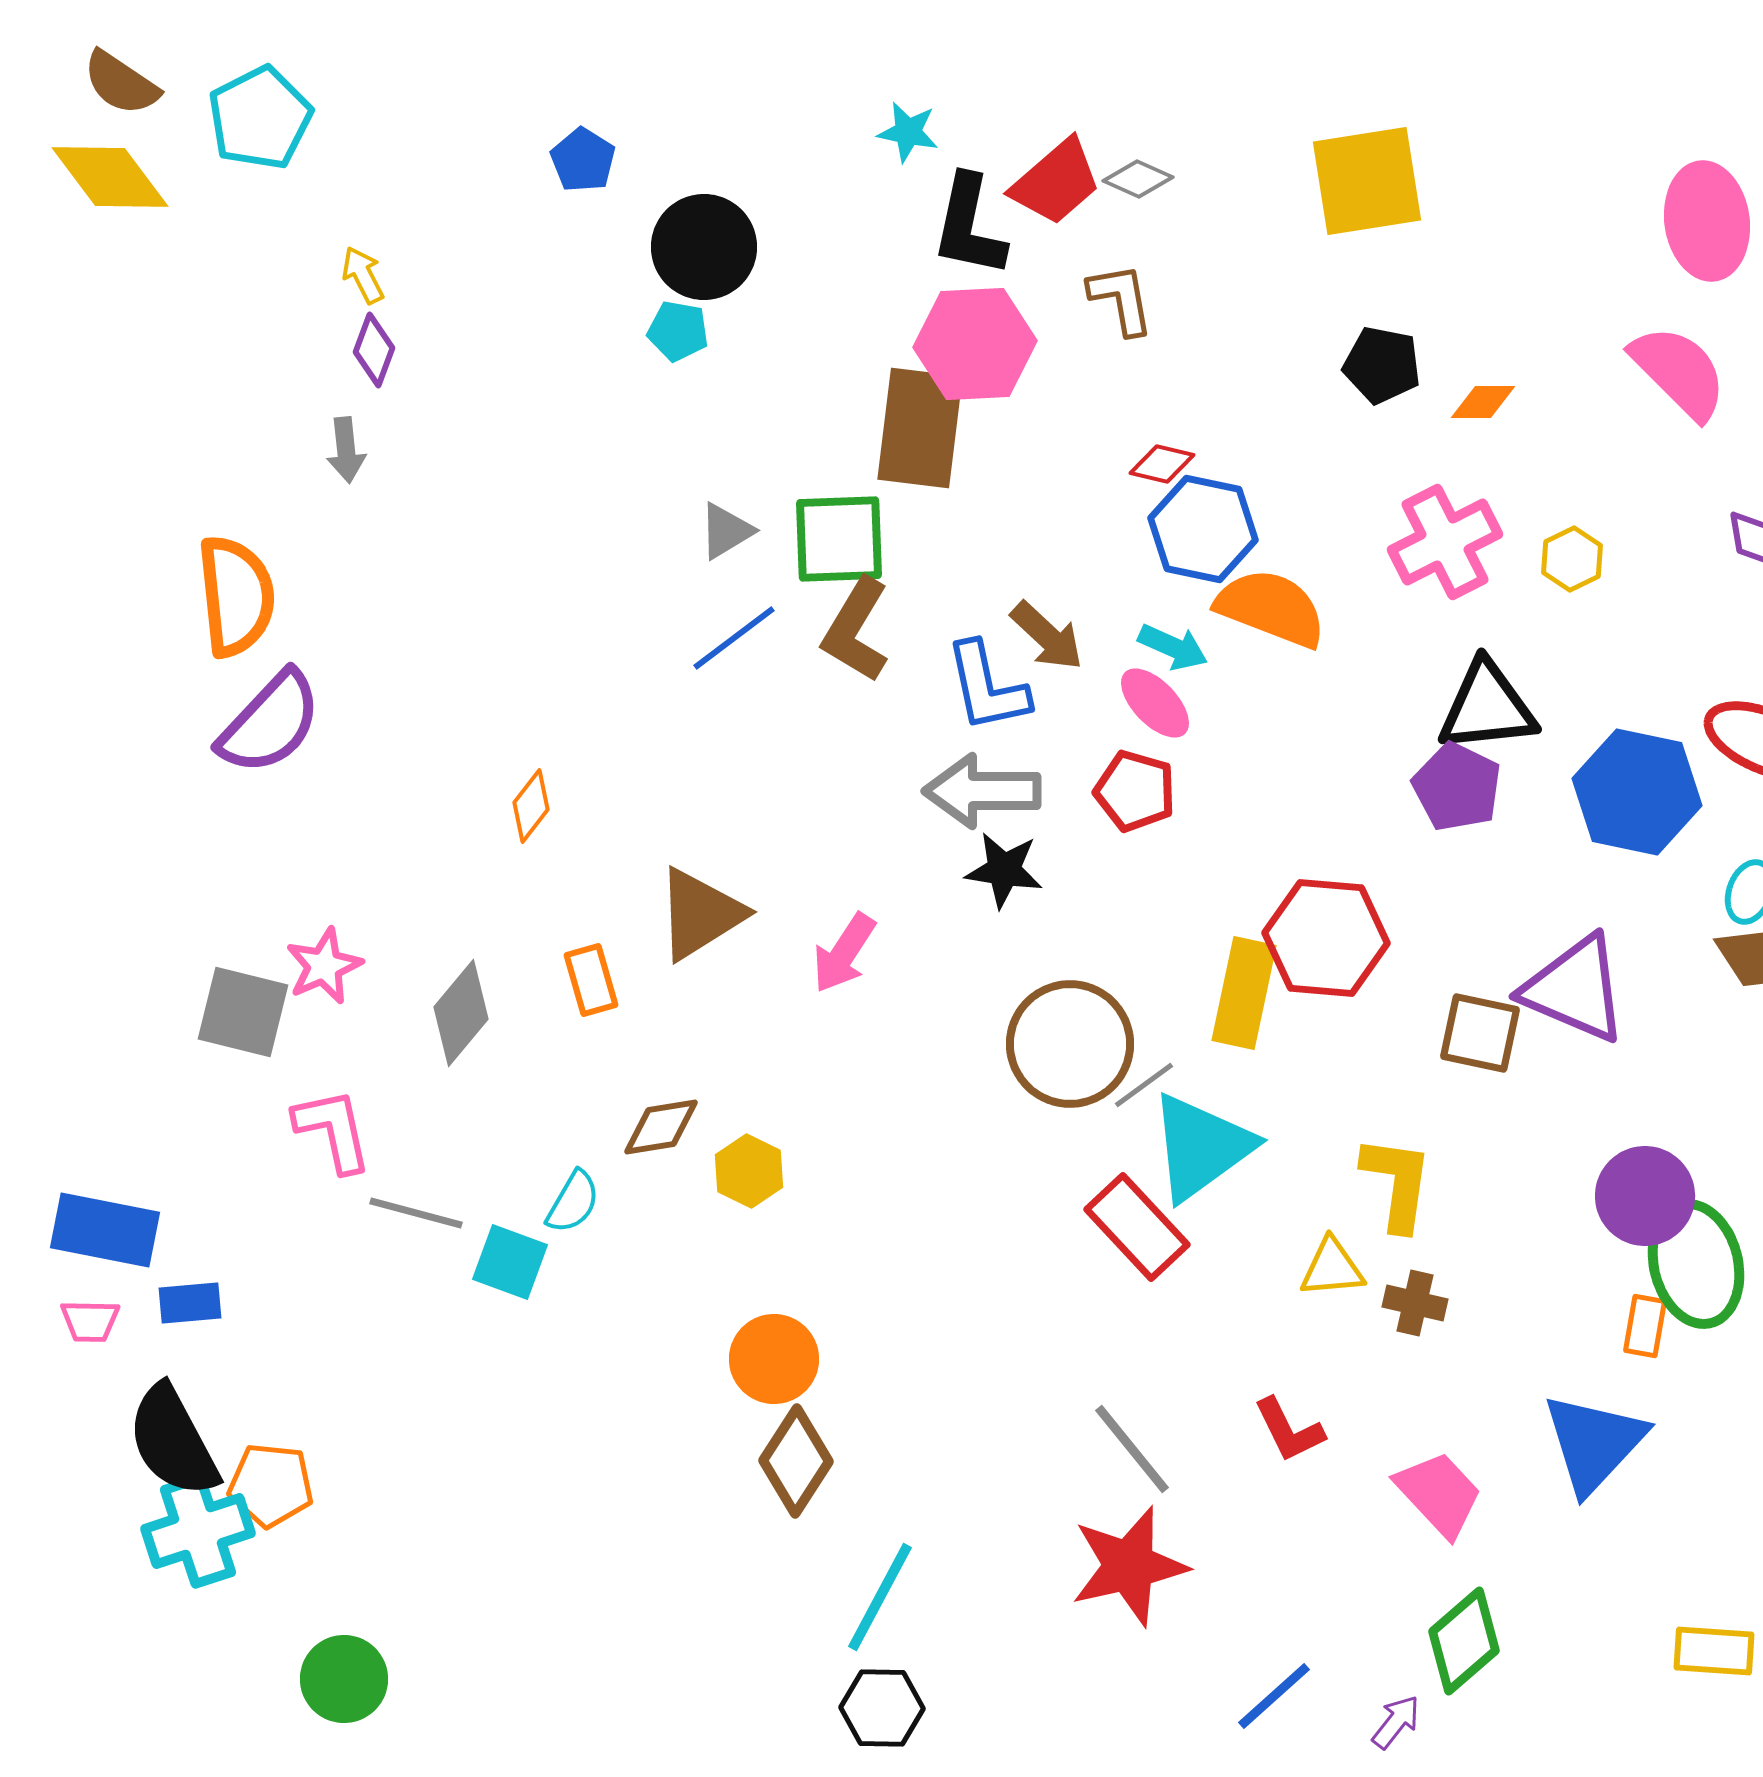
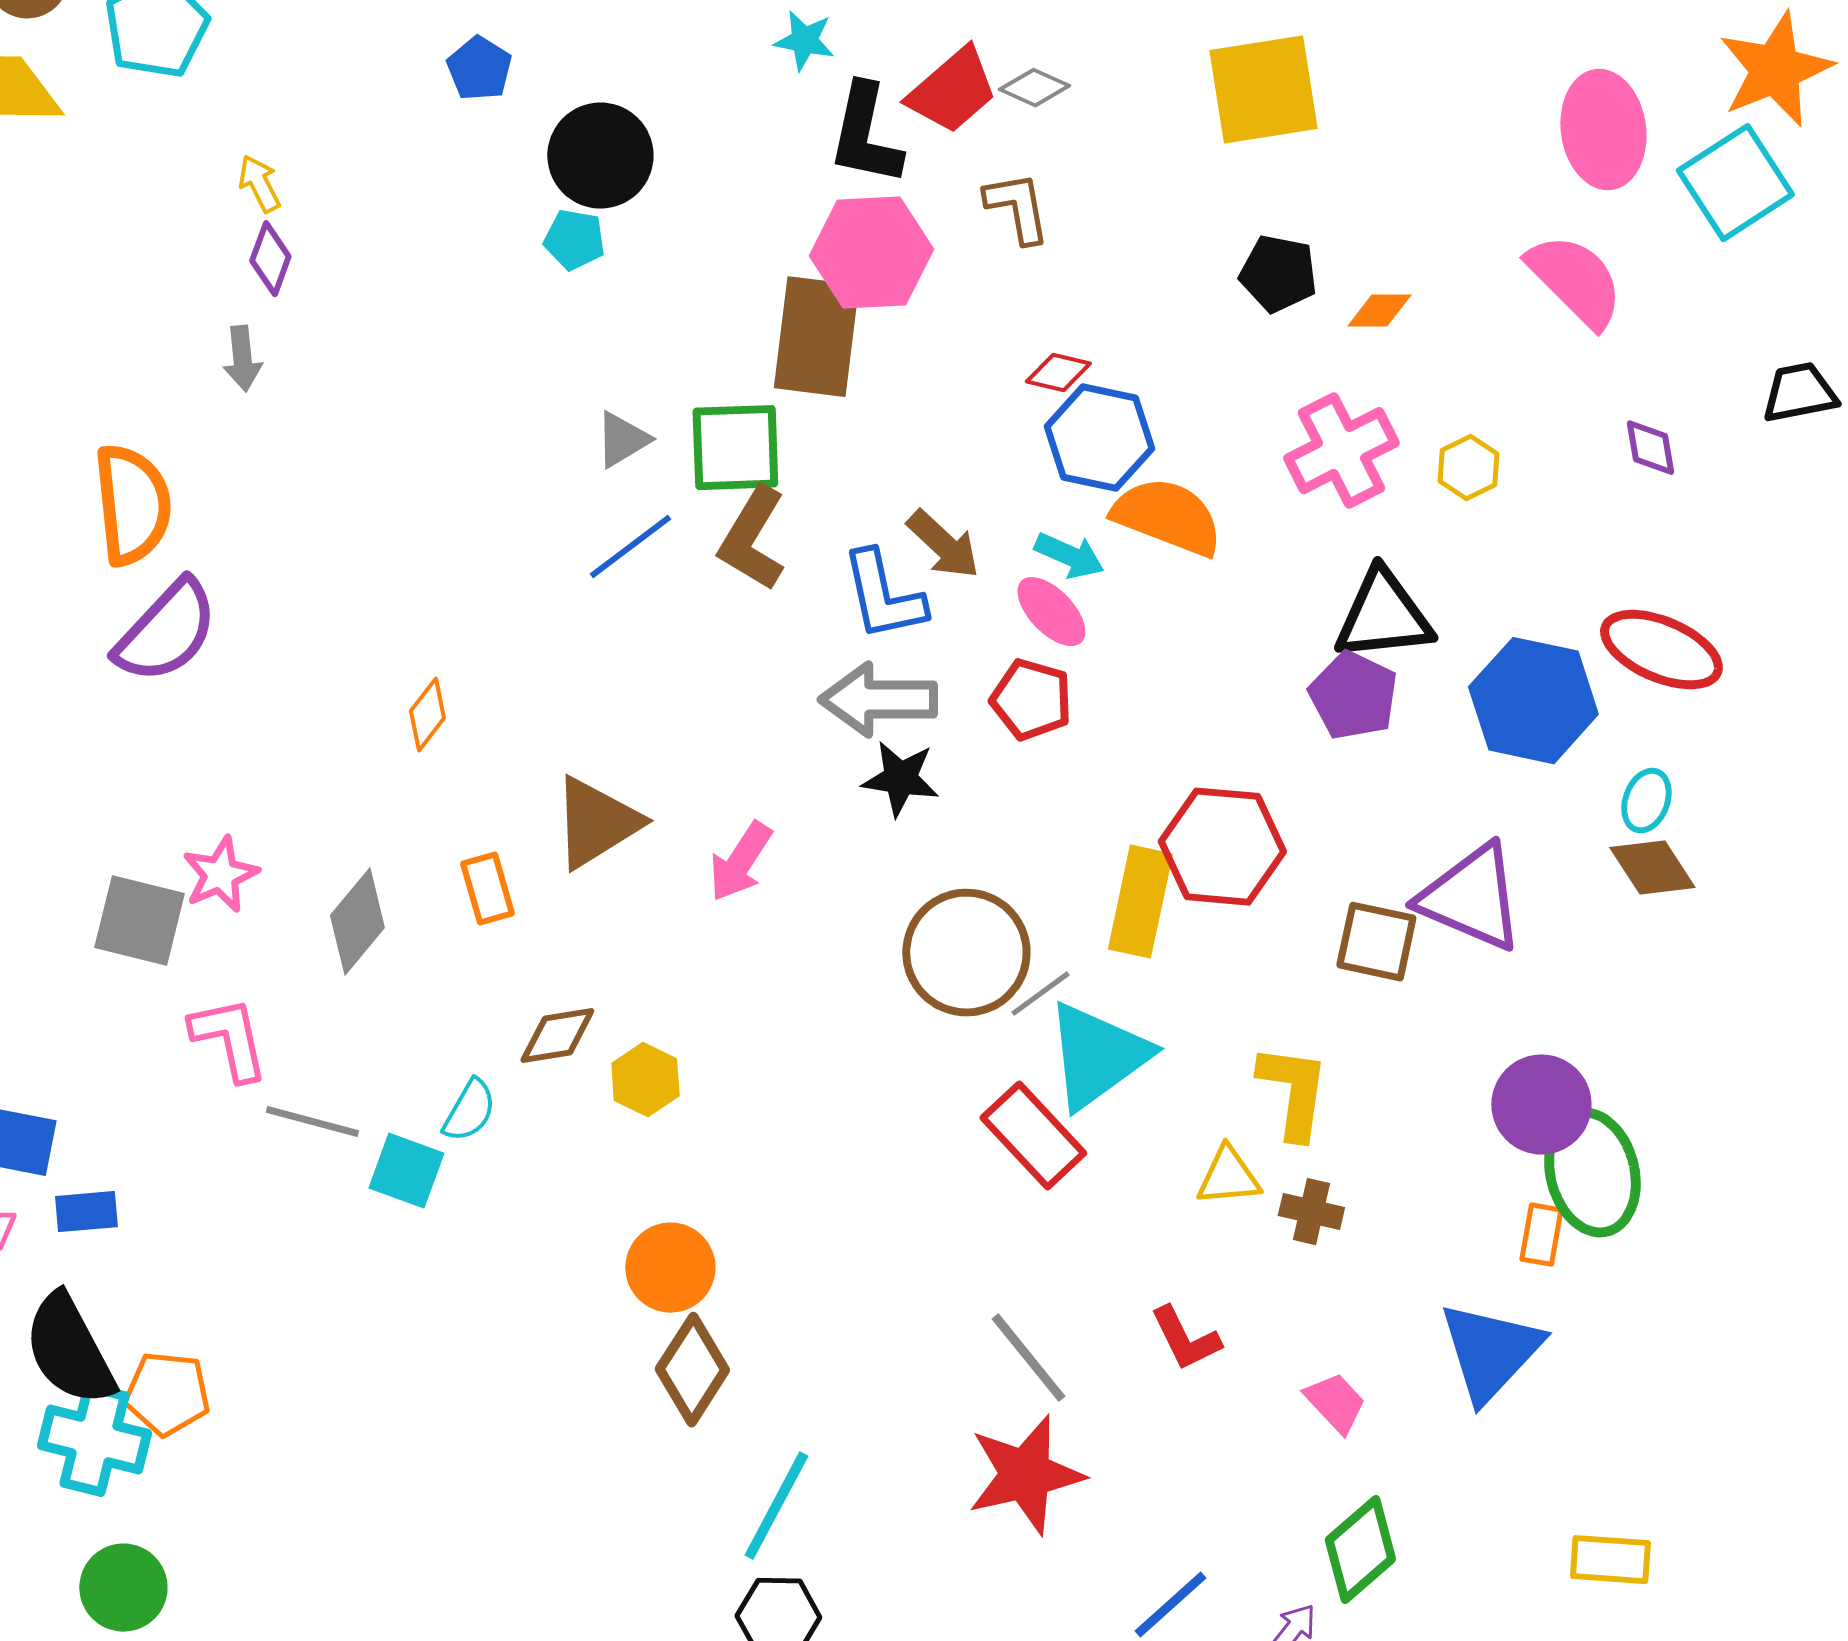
pink trapezoid: (1439, 1494) -> (1335, 1403), size x0.7
cyan cross: (198, 1531) -> (94, 1440), turned 32
green circle: (344, 1679) -> (123, 1588), moved

